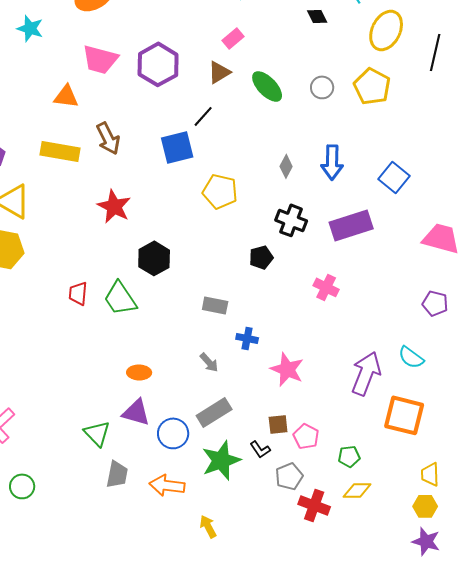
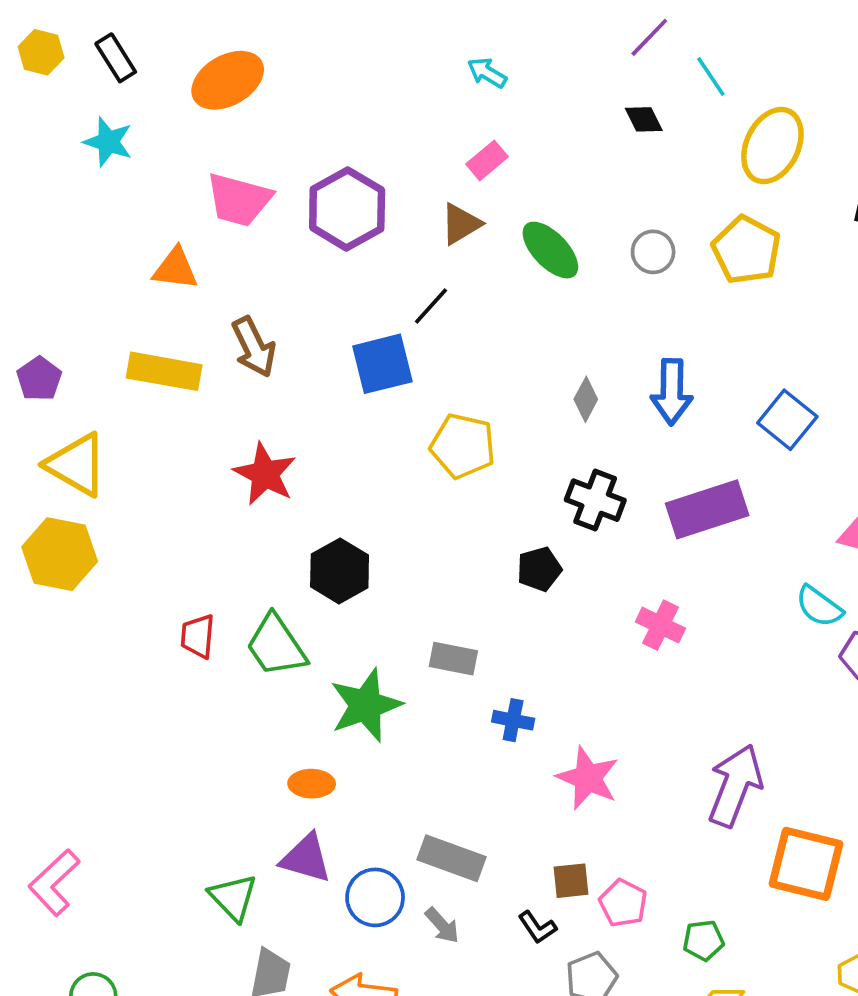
cyan semicircle: (411, 357) -> (819, 606), moved
gray arrow: (209, 362) -> (442, 925), moved
gray rectangle: (214, 412) -> (452, 858), turned 52
green star: (221, 460) -> (366, 705), moved

